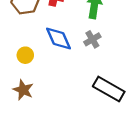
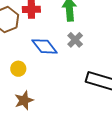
brown star: (23, 90) -> (24, 100), turned -30

